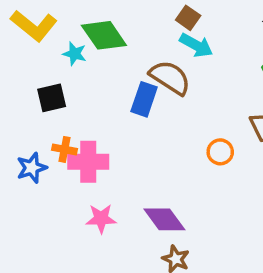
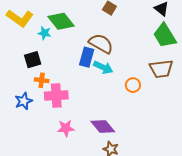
cyan arrow: (196, 45) -> (103, 67), moved
orange cross: (64, 149) -> (42, 80), moved

